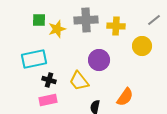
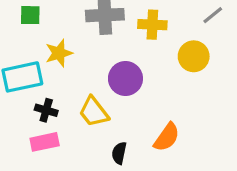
yellow star: (57, 29) -> (59, 53), moved

